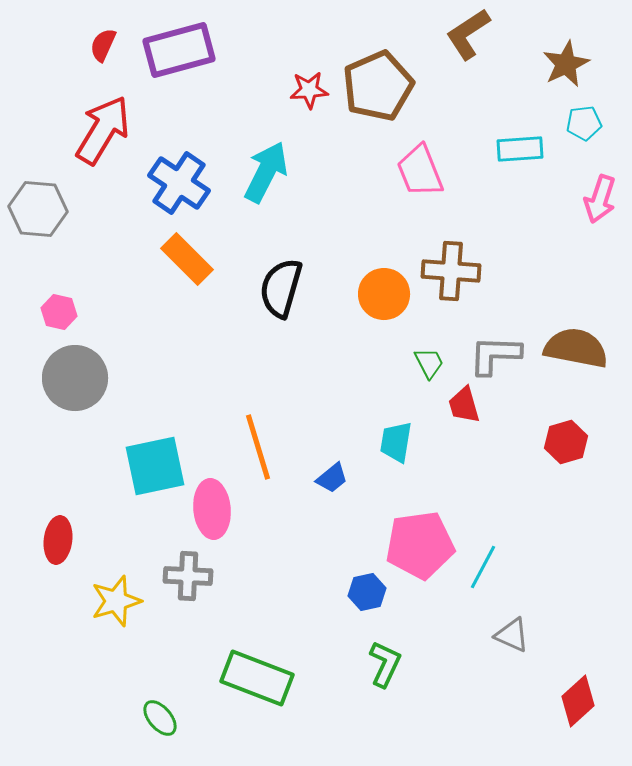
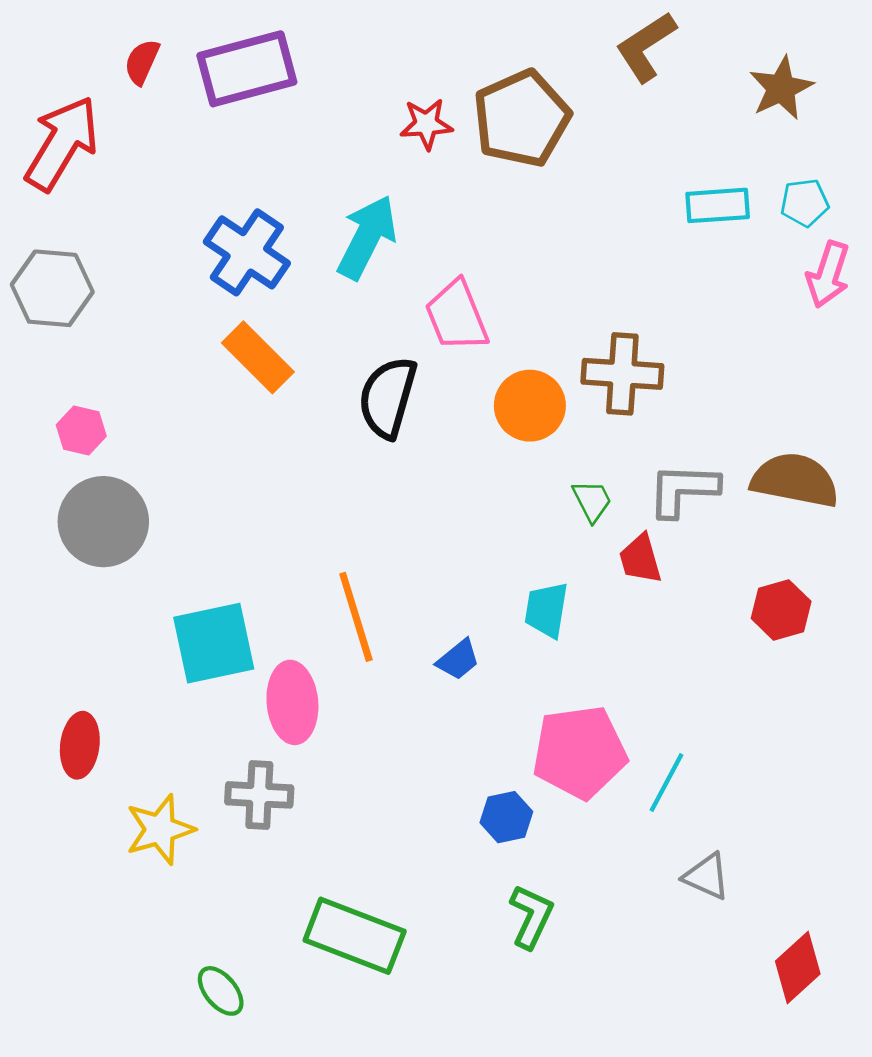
cyan pentagon: (584, 123) -> (805, 203), moved
red arrow: (103, 130) -> (62, 143), moved
pink trapezoid: (420, 171) -> (457, 316), moved

